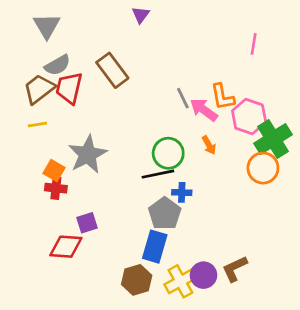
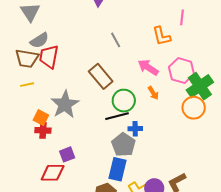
brown rectangle: (112, 70) -> (101, 76), moved
brown trapezoid: (39, 89) -> (27, 58), turned -130
orange L-shape: (222, 97) -> (162, 36), moved
gray line: (183, 98) -> (116, 40), moved

